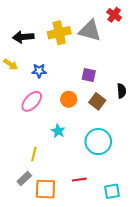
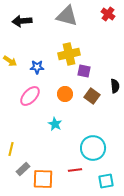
gray triangle: (90, 31) -> (67, 16), moved
yellow cross: (59, 33) -> (69, 54), moved
black arrow: (23, 37) -> (22, 21), moved
cyan circle: (98, 142) -> (93, 148), moved
yellow line: (34, 154) -> (11, 149), moved

